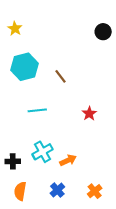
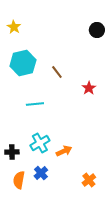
red star: (89, 114) -> (89, 88), moved
blue cross: (57, 190) -> (41, 173), moved

